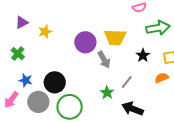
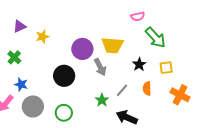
green arrow: (158, 28) -> (155, 38), turned 55
orange semicircle: (162, 78) -> (147, 89), moved, turned -72
black circle: (55, 82) -> (64, 76), moved
green circle: (70, 107) -> (64, 113), size x0.7

